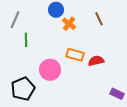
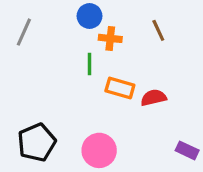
orange cross: (69, 24) -> (110, 38), turned -32
green line: (26, 40) -> (89, 64), moved
pink circle: (50, 70) -> (99, 150), moved

